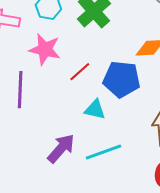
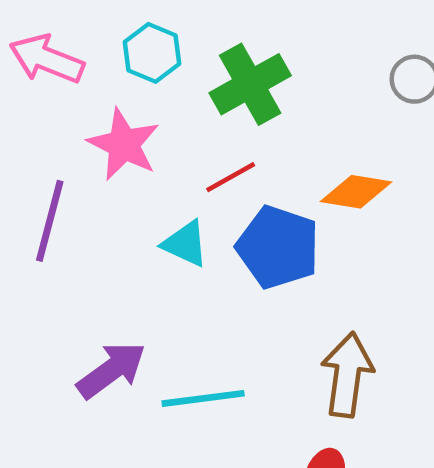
red line: (80, 72) -> (231, 177), moved
cyan triangle: (95, 110) -> (185, 244), moved

